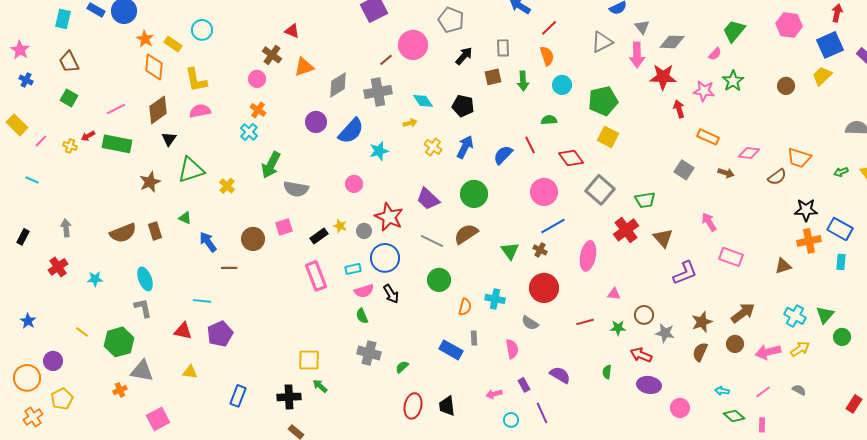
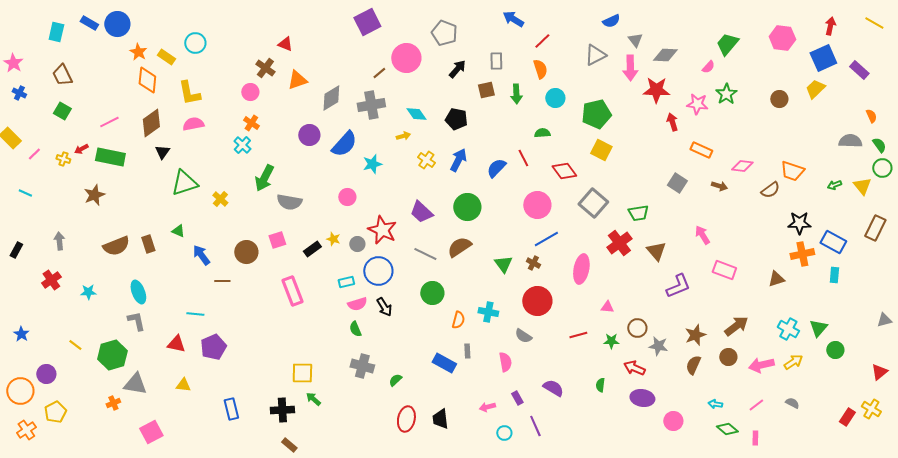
brown star: (150, 182) -> (94, 195), moved
pink rectangle: (316, 276) -> (292, 291), moved
blue rectangle: (238, 396) -> (231, 409), turned -35

